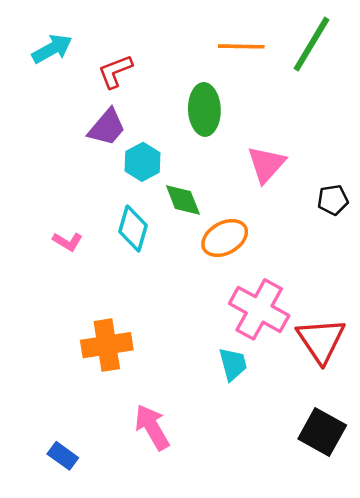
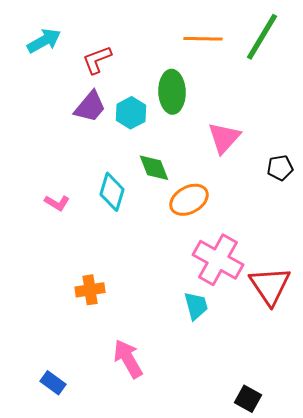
cyan hexagon: (143, 162) -> (131, 113), moved
orange cross: (107, 345) -> (90, 290), size x0.7
black square: (322, 432) -> (248, 399), moved, size x0.7

